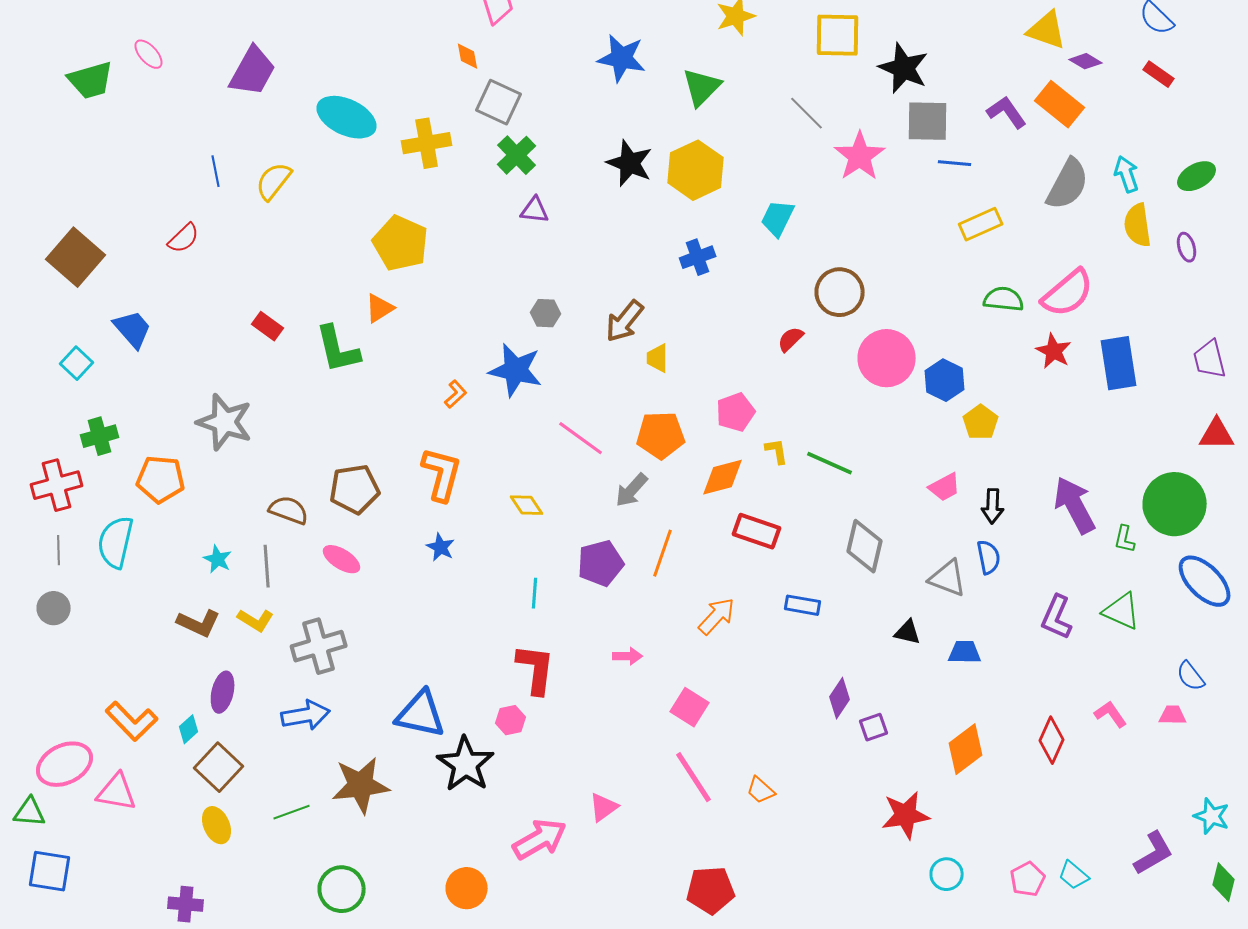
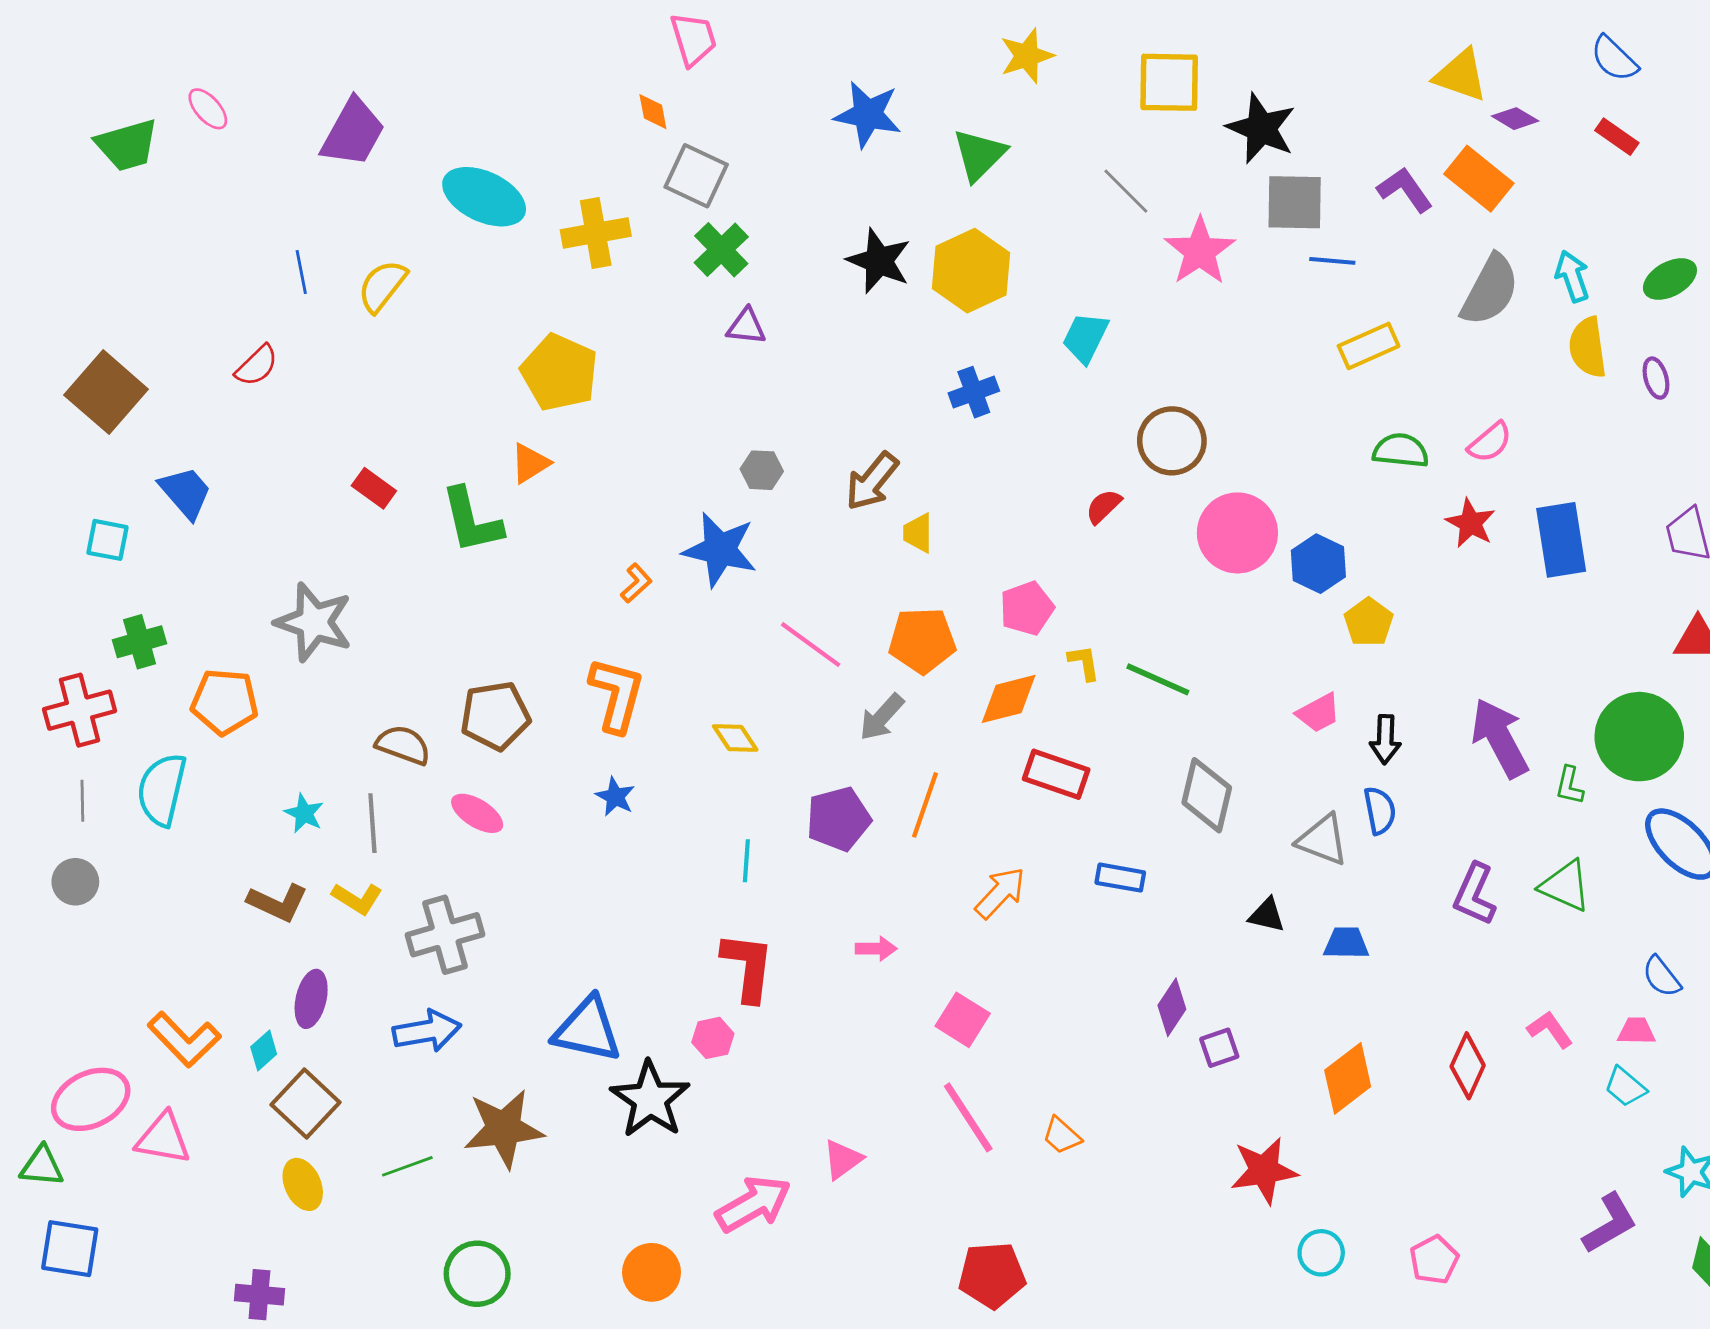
pink semicircle: (1068, 293) -> (1490, 442), size x0.6
cyan square: (77, 363) -> (107, 540), turned -32
cyan trapezoid: (1074, 875) -> (1625, 1087), moved

